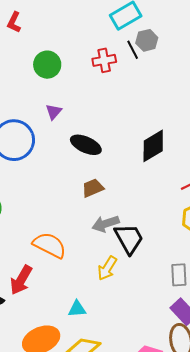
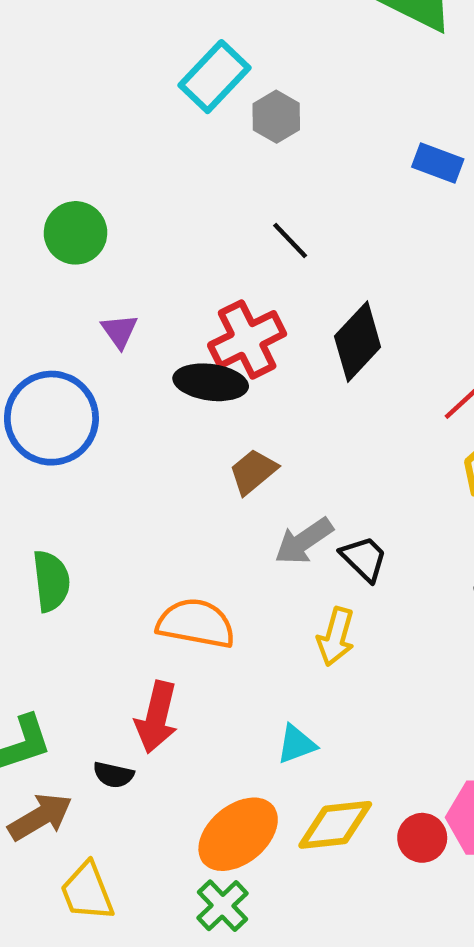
black line: (133, 50) -> (290, 241), moved
red cross: (104, 60) -> (247, 339), moved, size x1.4
black trapezoid: (129, 239) -> (364, 559), size x0.7

